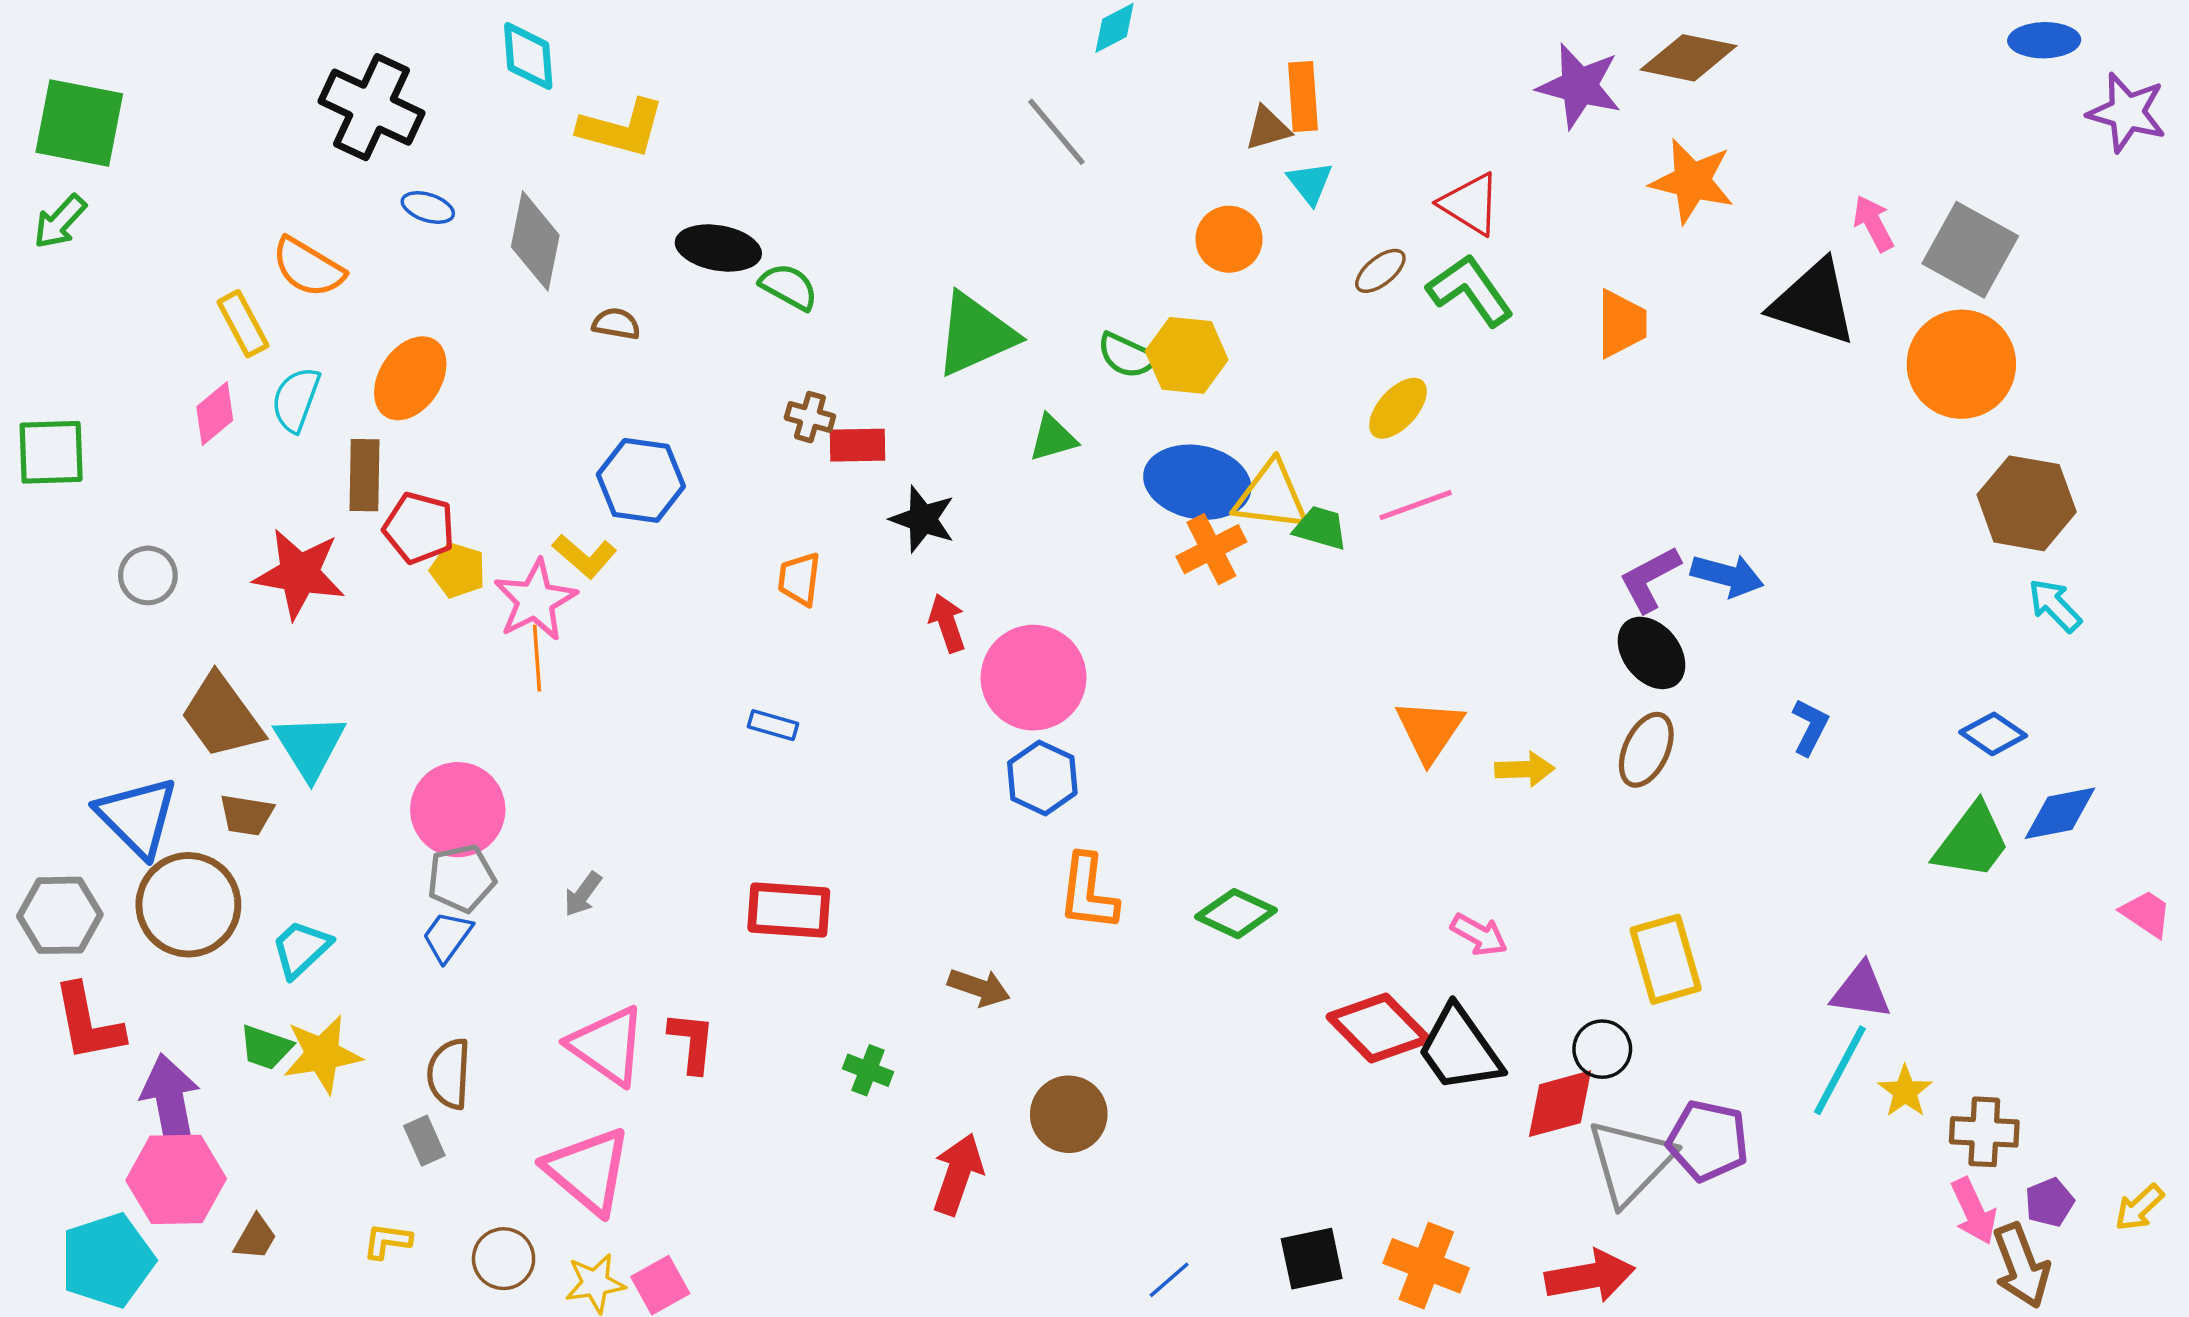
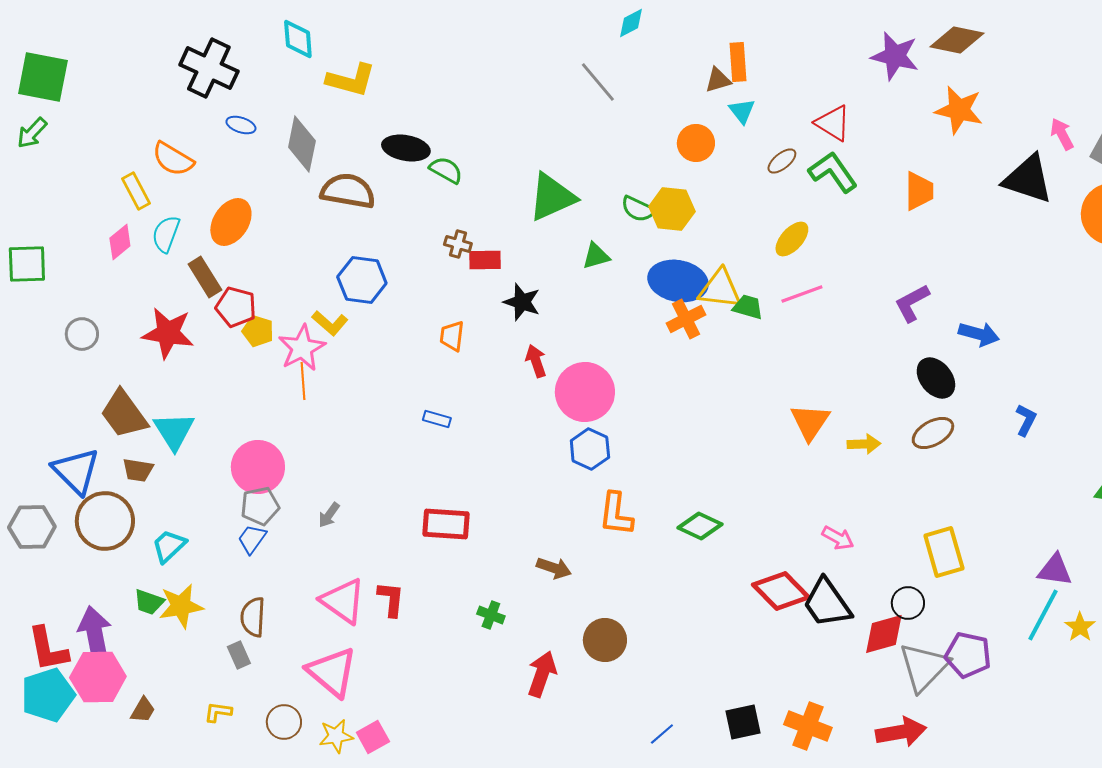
brown semicircle: (616, 324) -> (348, 191), size x2.0
brown rectangle: (364, 475) -> (205, 277), turned -33
purple L-shape: (1650, 579) -> (912, 303), moved
brown ellipse: (1646, 750) -> (933, 433), turned 36
red L-shape: (88, 1023) -> (48, 649), moved
cyan pentagon: (107, 1260) -> (48, 695), moved

